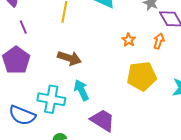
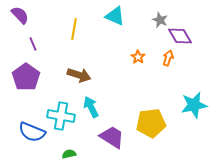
yellow pentagon: (142, 76) -> (151, 123), moved

